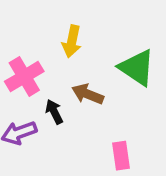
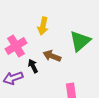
green triangle: (137, 68) -> (80, 41), turned 45

